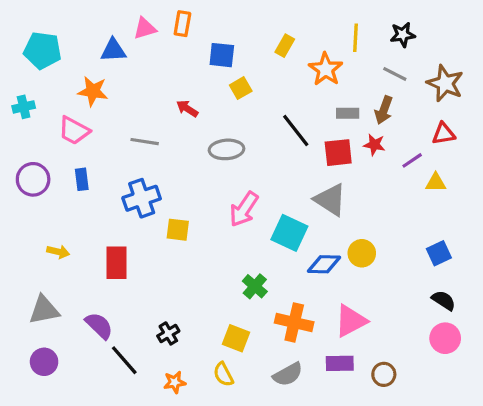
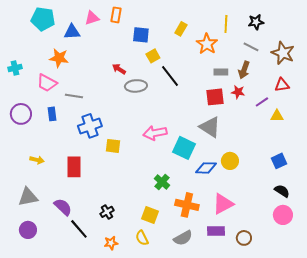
cyan pentagon: (42, 50) -> (43, 19), moved
black line: (296, 131) -> (170, 76), moved
gray line: (145, 142) -> (74, 96), moved
gray ellipse: (227, 149) -> (136, 86), moved
pink arrow: (244, 209) -> (155, 133), turned 45

